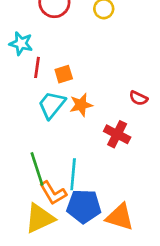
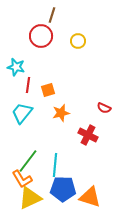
cyan trapezoid: (52, 105) -> (22, 113), moved
green line: (37, 169) -> (28, 161), turned 55
orange L-shape: (53, 193) -> (22, 179), moved

